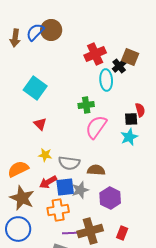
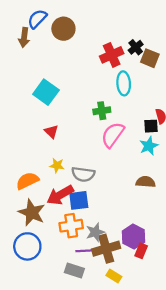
blue semicircle: (35, 32) -> (37, 19), moved
black cross: (119, 66) -> (136, 47), moved
brown semicircle: (96, 170) -> (146, 182), moved
red arrow: (48, 182) -> (60, 195), size x1.4
gray star: (80, 190) -> (95, 232), moved
purple hexagon: (110, 198) -> (133, 237), moved

